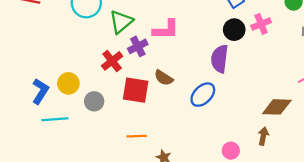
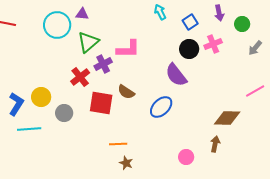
purple semicircle: (220, 59) -> (176, 75), turned -45
orange line: (137, 136) -> (118, 144), moved

